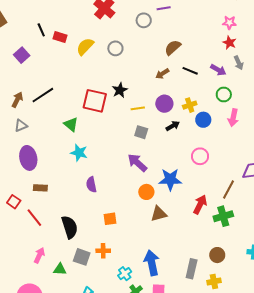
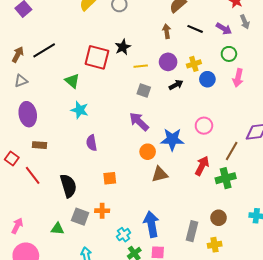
brown arrow: (162, 74) -> (167, 31), turned 112
pink circle: (200, 156) -> (204, 126), moved
pink arrow: (39, 255) -> (17, 226), moved

